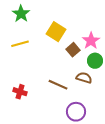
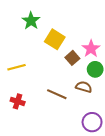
green star: (21, 14) -> (31, 21), moved
yellow line: (20, 44) -> (16, 67), moved
purple circle: (76, 112) -> (92, 122), moved

